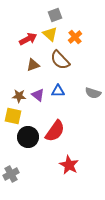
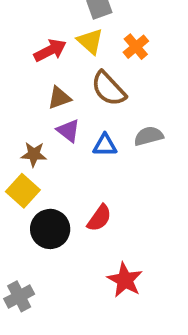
gray semicircle: (93, 93) -> (149, 136), moved, turned 147
purple triangle: (38, 95) -> (68, 131), moved
yellow square: (13, 116) -> (23, 191), turned 30
red semicircle: (55, 131) -> (99, 218), size x0.7

